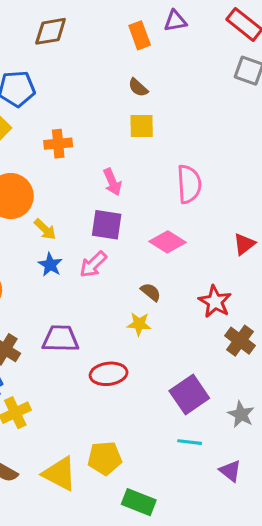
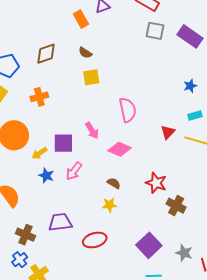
brown diamond: (51, 31) -> (46, 54), moved
pink arrow: (112, 182) -> (92, 130), moved
purple square: (107, 225) -> (63, 143), moved
yellow arrow: (45, 229) -> (39, 153), turned 112
red triangle: (244, 244) -> (168, 132), moved

